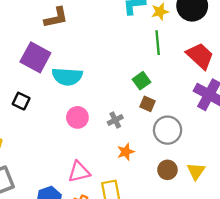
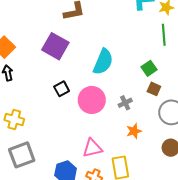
cyan semicircle: (67, 77) -> (103, 62), moved, turned -72
black square: (21, 101) -> (62, 89), moved, turned 35
pink circle: (77, 117) -> (92, 100), size x1.4

